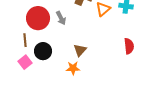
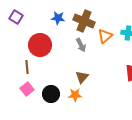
gray arrow: (61, 18) -> (81, 45), moved
black circle: (43, 51) -> (51, 94), moved

